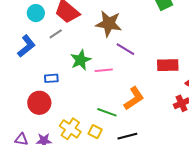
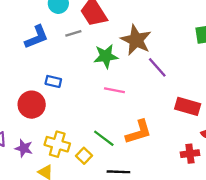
purple line: (125, 49) -> (157, 67), moved
green star: (81, 60) -> (106, 56), moved
yellow cross: (70, 129) -> (57, 144), turned -35

